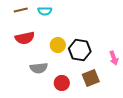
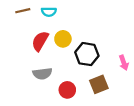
red semicircle: (25, 38) -> (40, 41), moved, turned 132
yellow circle: (58, 45) -> (63, 39), moved

